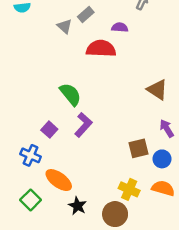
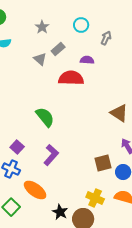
purple L-shape: (83, 125) -> (51, 155), moved
purple square: (49, 130) -> (17, 147), moved
black star: (77, 206) -> (60, 212), moved

